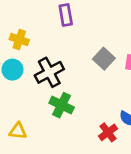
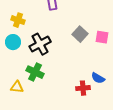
green cross: (62, 105) -> (35, 72), moved
red cross: (108, 132) -> (83, 88), turned 32

